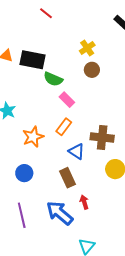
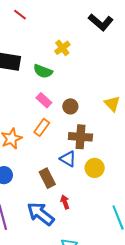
brown circle: (92, 70) -> (70, 106), moved
green semicircle: (53, 79) -> (43, 71), moved
blue triangle: (77, 151) -> (68, 159), moved

